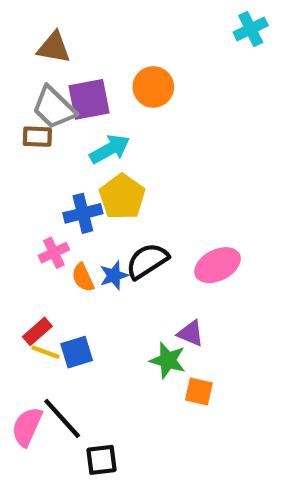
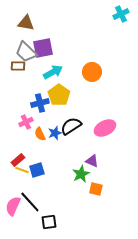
orange circle: (153, 87) -> (92, 72), moved
green star: (168, 360) -> (81, 174), turned 30

